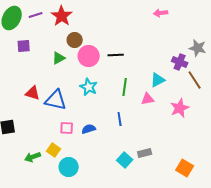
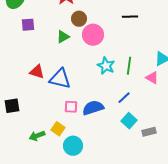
black line: (116, 55) -> (130, 17), moved
cyan star: (89, 87) -> (106, 66), moved
pink triangle: (148, 99) -> (152, 78), turned 40
blue line: (120, 119) -> (124, 98), turned 56
blue semicircle: (89, 129) -> (93, 108), size x1.5
cyan square: (125, 160) -> (129, 121), moved

